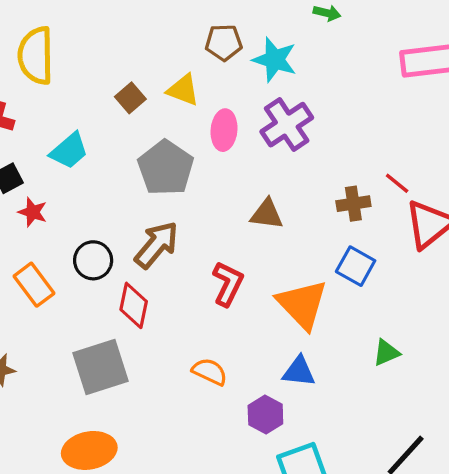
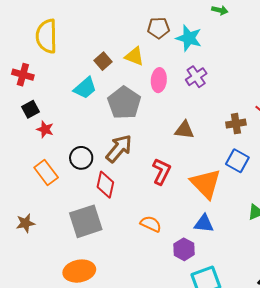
purple cross: (287, 125) -> (196, 77), size x0.7
cyan trapezoid: (69, 151) -> (85, 88), moved

